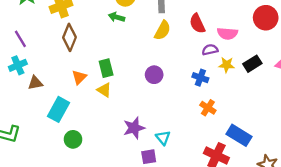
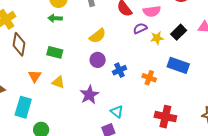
yellow semicircle: (163, 30) -> (98, 36), moved, turned 36
green rectangle: (106, 68) -> (55, 52), moved, turned -49
blue cross: (200, 78) -> (119, 70), moved, turned -32
purple star: (134, 128) -> (89, 95), moved
blue rectangle: (239, 135) -> (178, 65), moved

